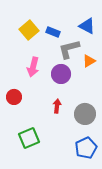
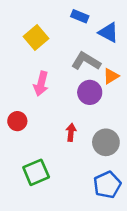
blue rectangle: (53, 32) -> (80, 16), moved
gray L-shape: (69, 49) -> (86, 61), turned 45
purple circle: (61, 74) -> (90, 92), moved

